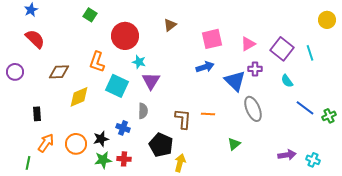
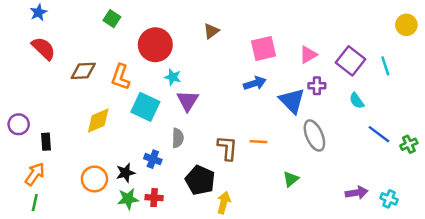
purple circle: (15, 72) -> (19, 124), moved
brown diamond: (59, 72) -> (83, 71), moved
orange arrow: (46, 143) -> (35, 174), moved

